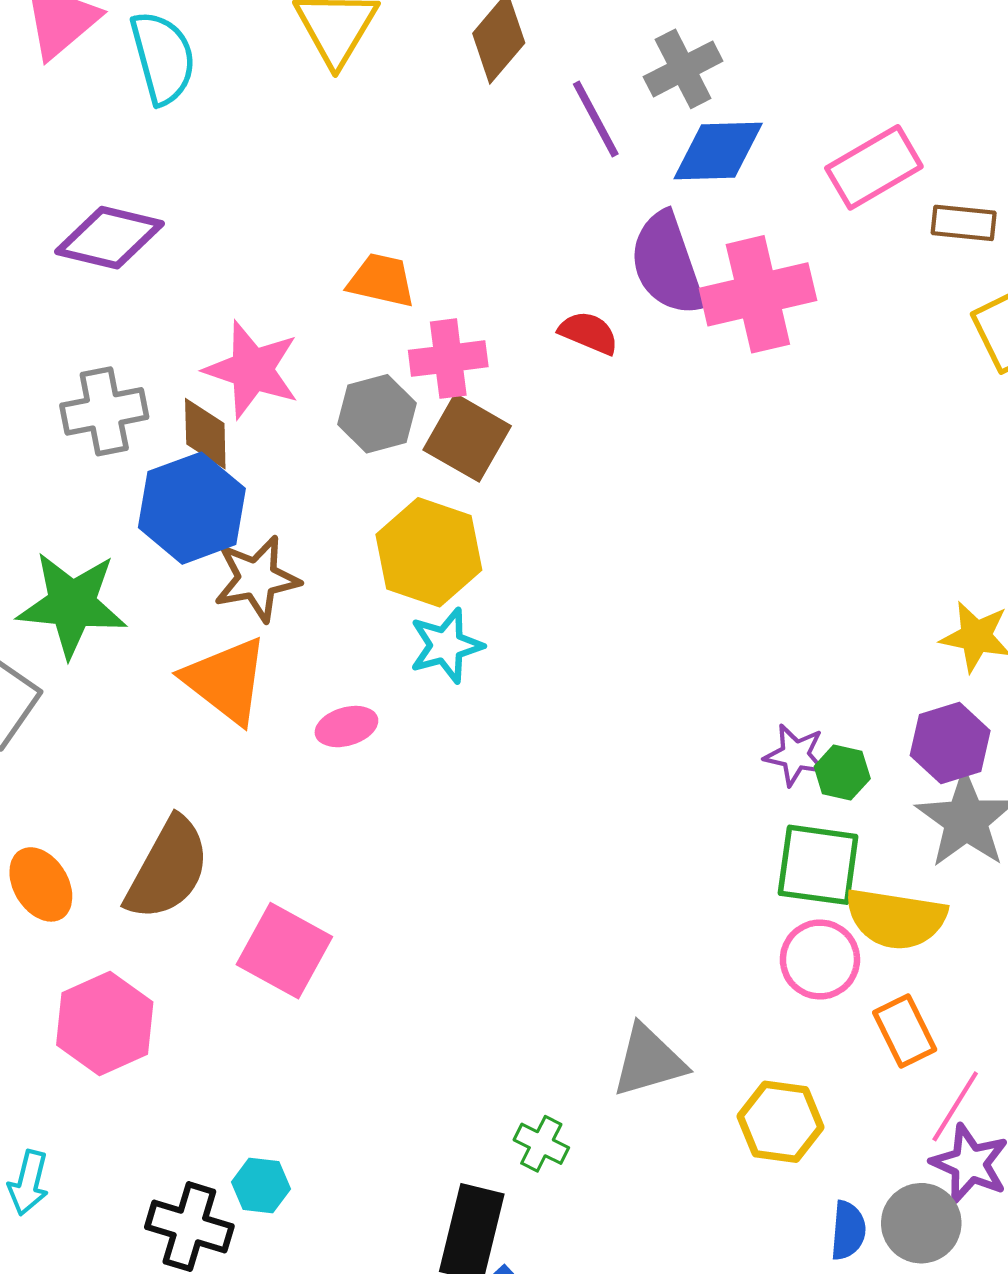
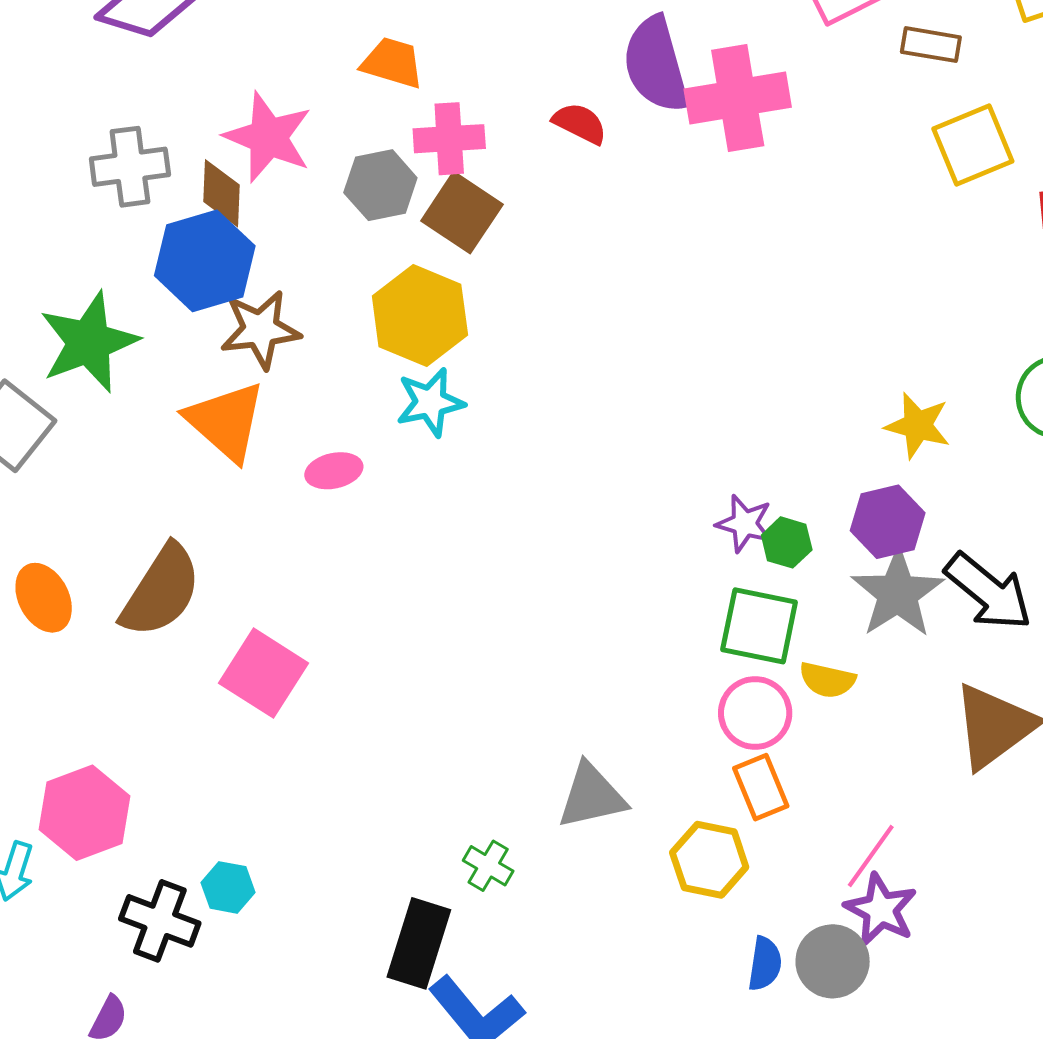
green star: (72, 604) -> (89, 342), turned -30
yellow semicircle: (896, 919) -> (827, 680), size x0.6
pink hexagon: (105, 1023) -> (85, 813), moved
orange rectangle: (905, 1031) -> (761, 787), moved

